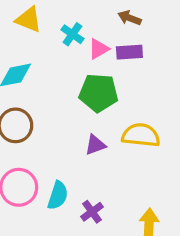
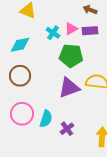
cyan cross: (72, 34) -> (53, 33), moved
purple triangle: (95, 145) -> (69, 88), size x1.6

